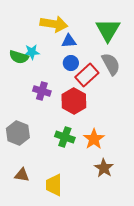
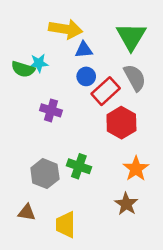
red hexagon: (74, 101) -> (121, 123), moved
gray hexagon: (18, 133) -> (45, 174), moved
orange star: (94, 139) -> (136, 169), moved

